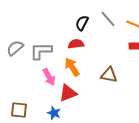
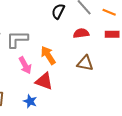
red semicircle: (76, 44) -> (81, 33), moved
red triangle: (68, 93) -> (44, 81), turned 42

